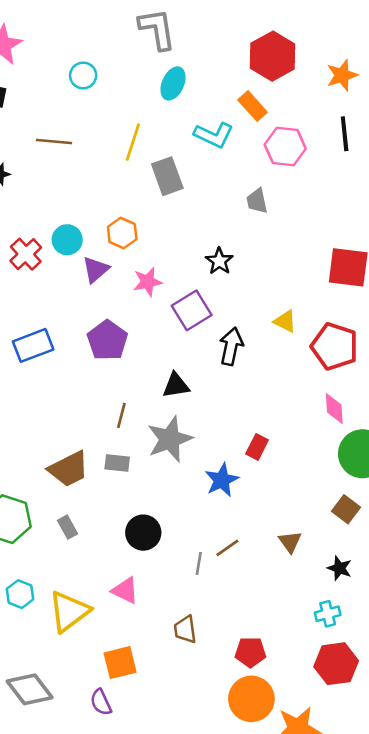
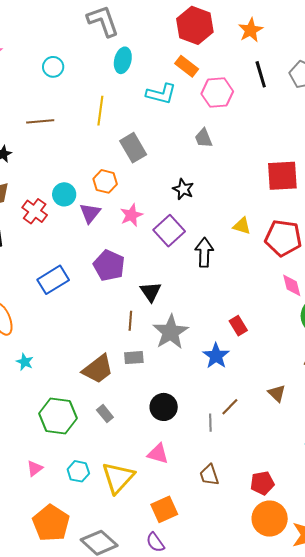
gray rectangle: (167, 176) -> (133, 148), moved
black triangle: (176, 385) -> (151, 292), moved, turned -45
red rectangle: (257, 447) -> (238, 326), turned -48

